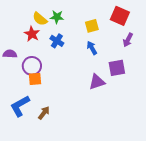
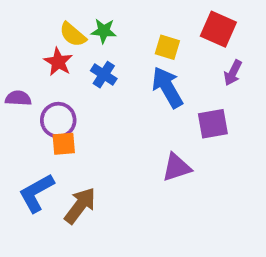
yellow square: (92, 26) -> (167, 47), turned 32
blue arrow: (92, 48) -> (167, 87), size x1.6
purple triangle: (97, 82) -> (176, 167), moved
brown arrow: (44, 113) -> (80, 206), size x1.5

